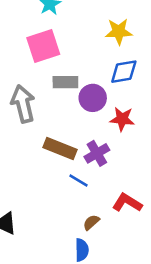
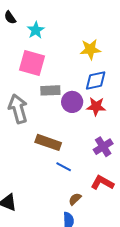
pink square: (43, 46) -> (32, 63), turned 36
red star: (122, 119) -> (96, 106), moved
purple cross: (97, 153) -> (103, 147), moved

